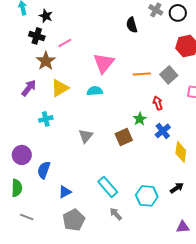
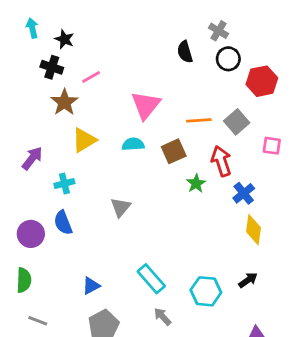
black circle: (178, 13) -> (228, 59), moved
purple arrow: (29, 88) -> (32, 158), moved
red arrow: (158, 103) -> (221, 161), size x1.5
blue cross: (163, 131) -> (244, 193), moved
brown square: (124, 137) -> (174, 151), moved
blue semicircle: (44, 170) -> (63, 223), moved, turned -42

